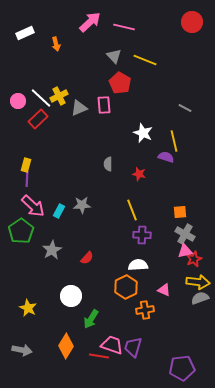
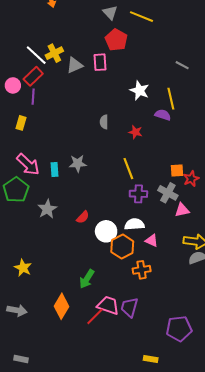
pink circle: (18, 101) -> (13, 85), moved
purple line: (27, 179) -> (33, 97), moved
cyan rectangle: (59, 211) -> (54, 170), turned -32
gray cross: (185, 234) -> (168, 193), moved
red star: (194, 259) -> (191, 179), moved
pink triangle: (164, 290) -> (152, 240), moved
white circle: (71, 296) -> (106, 231), moved
red line: (99, 356) -> (95, 316), turned -54

